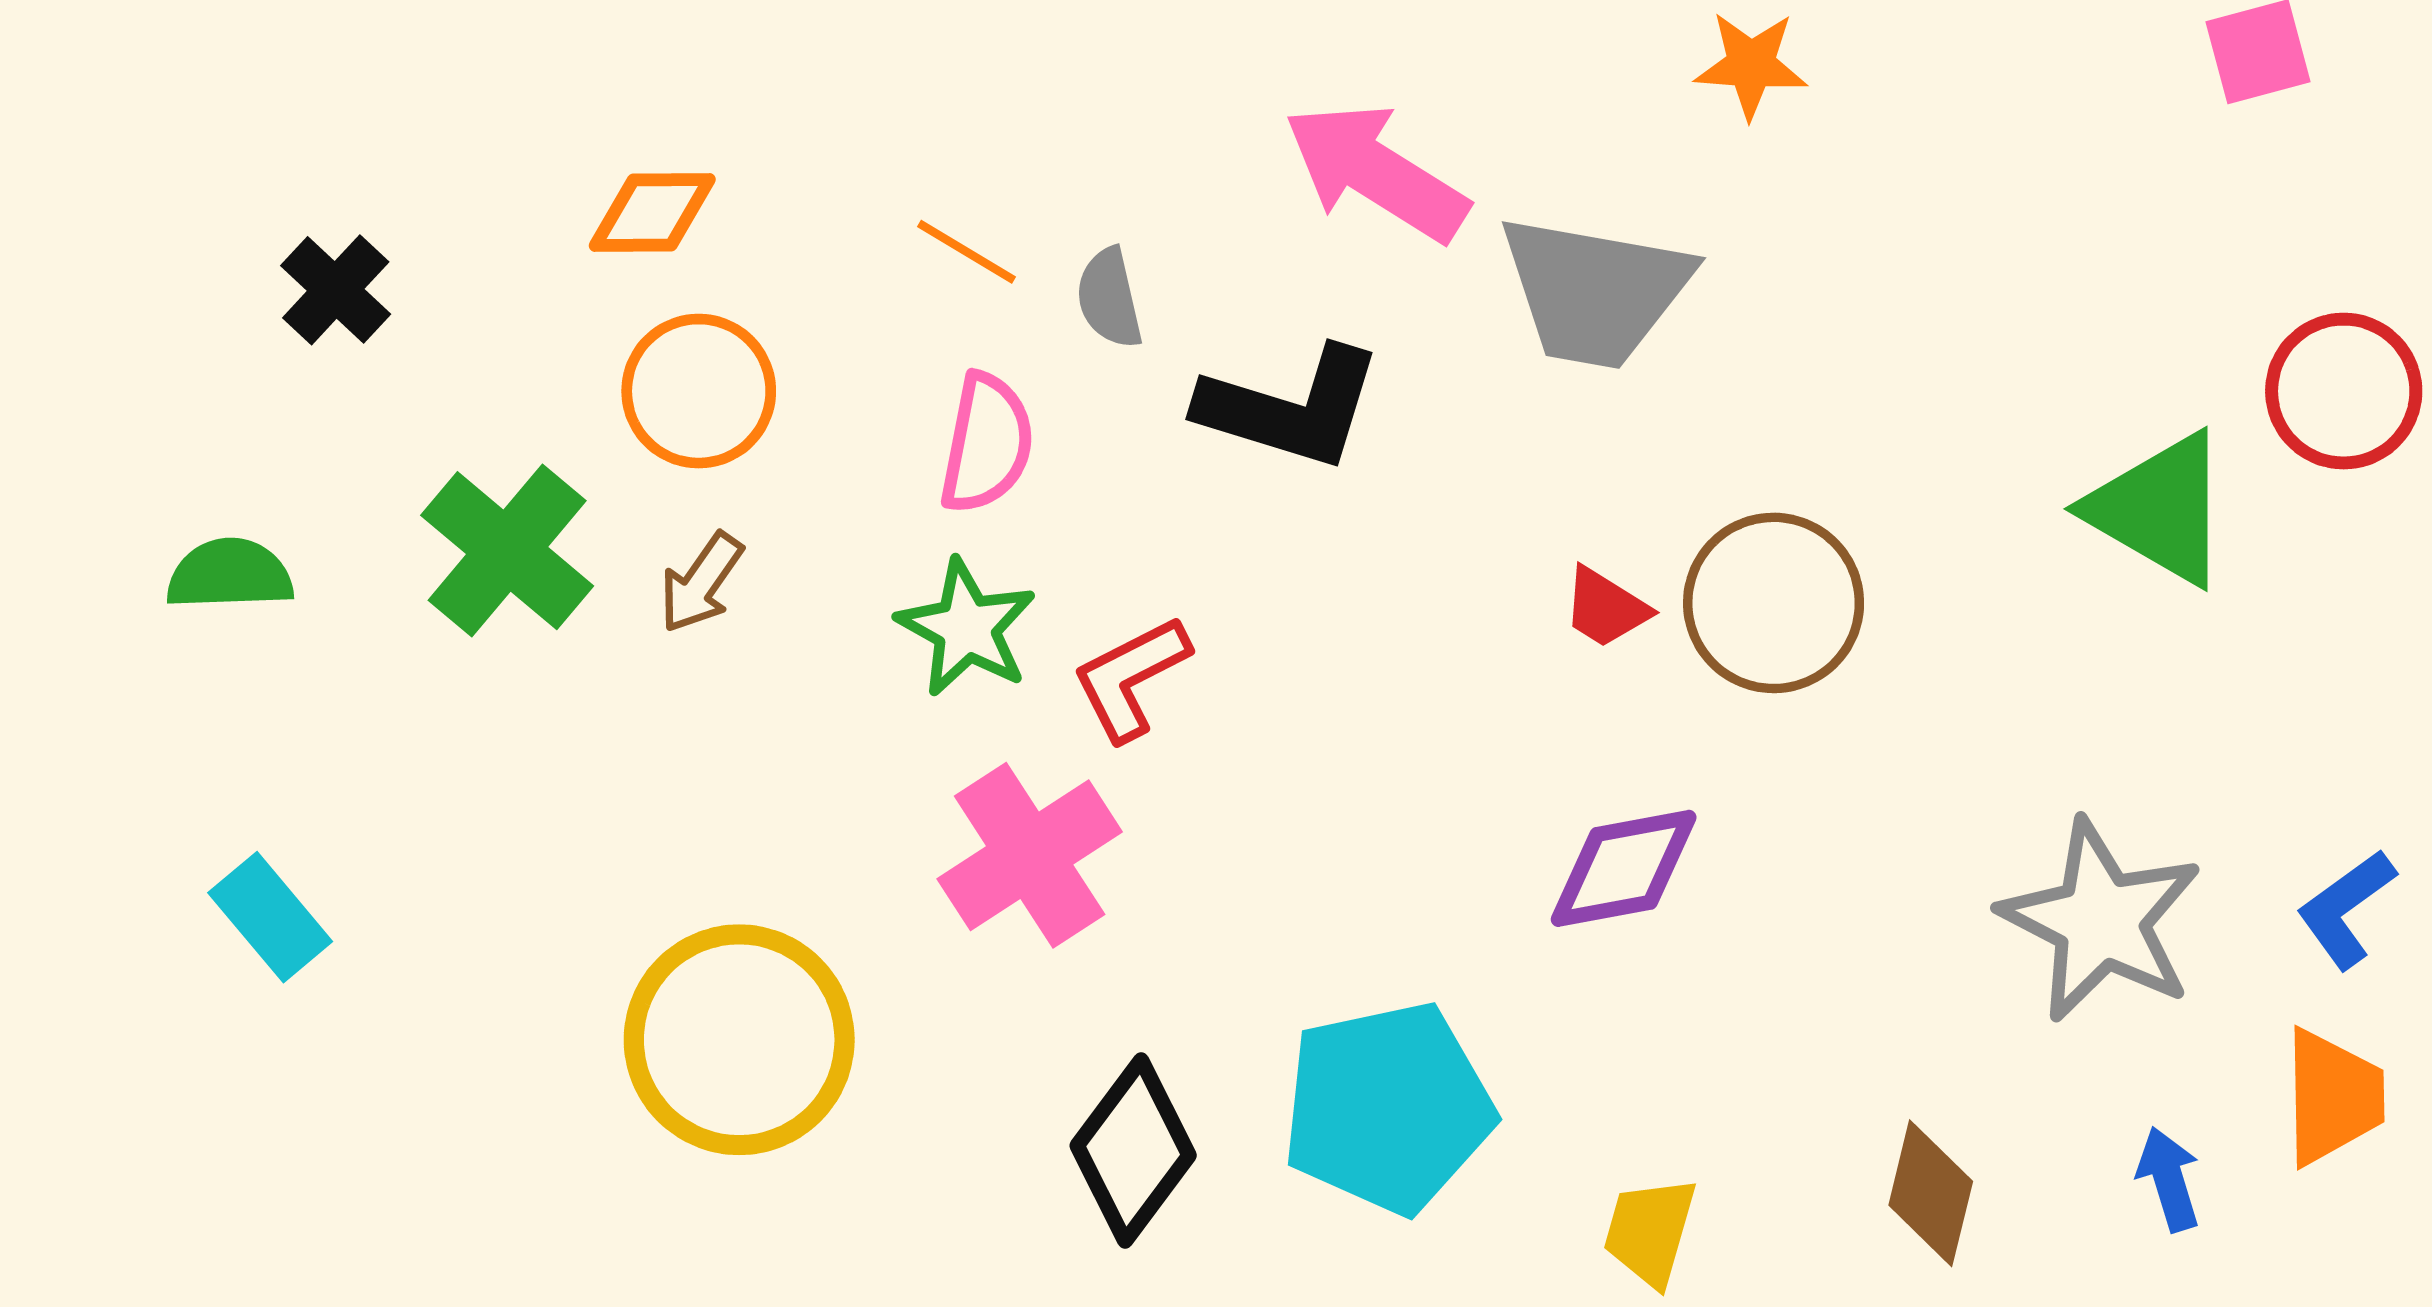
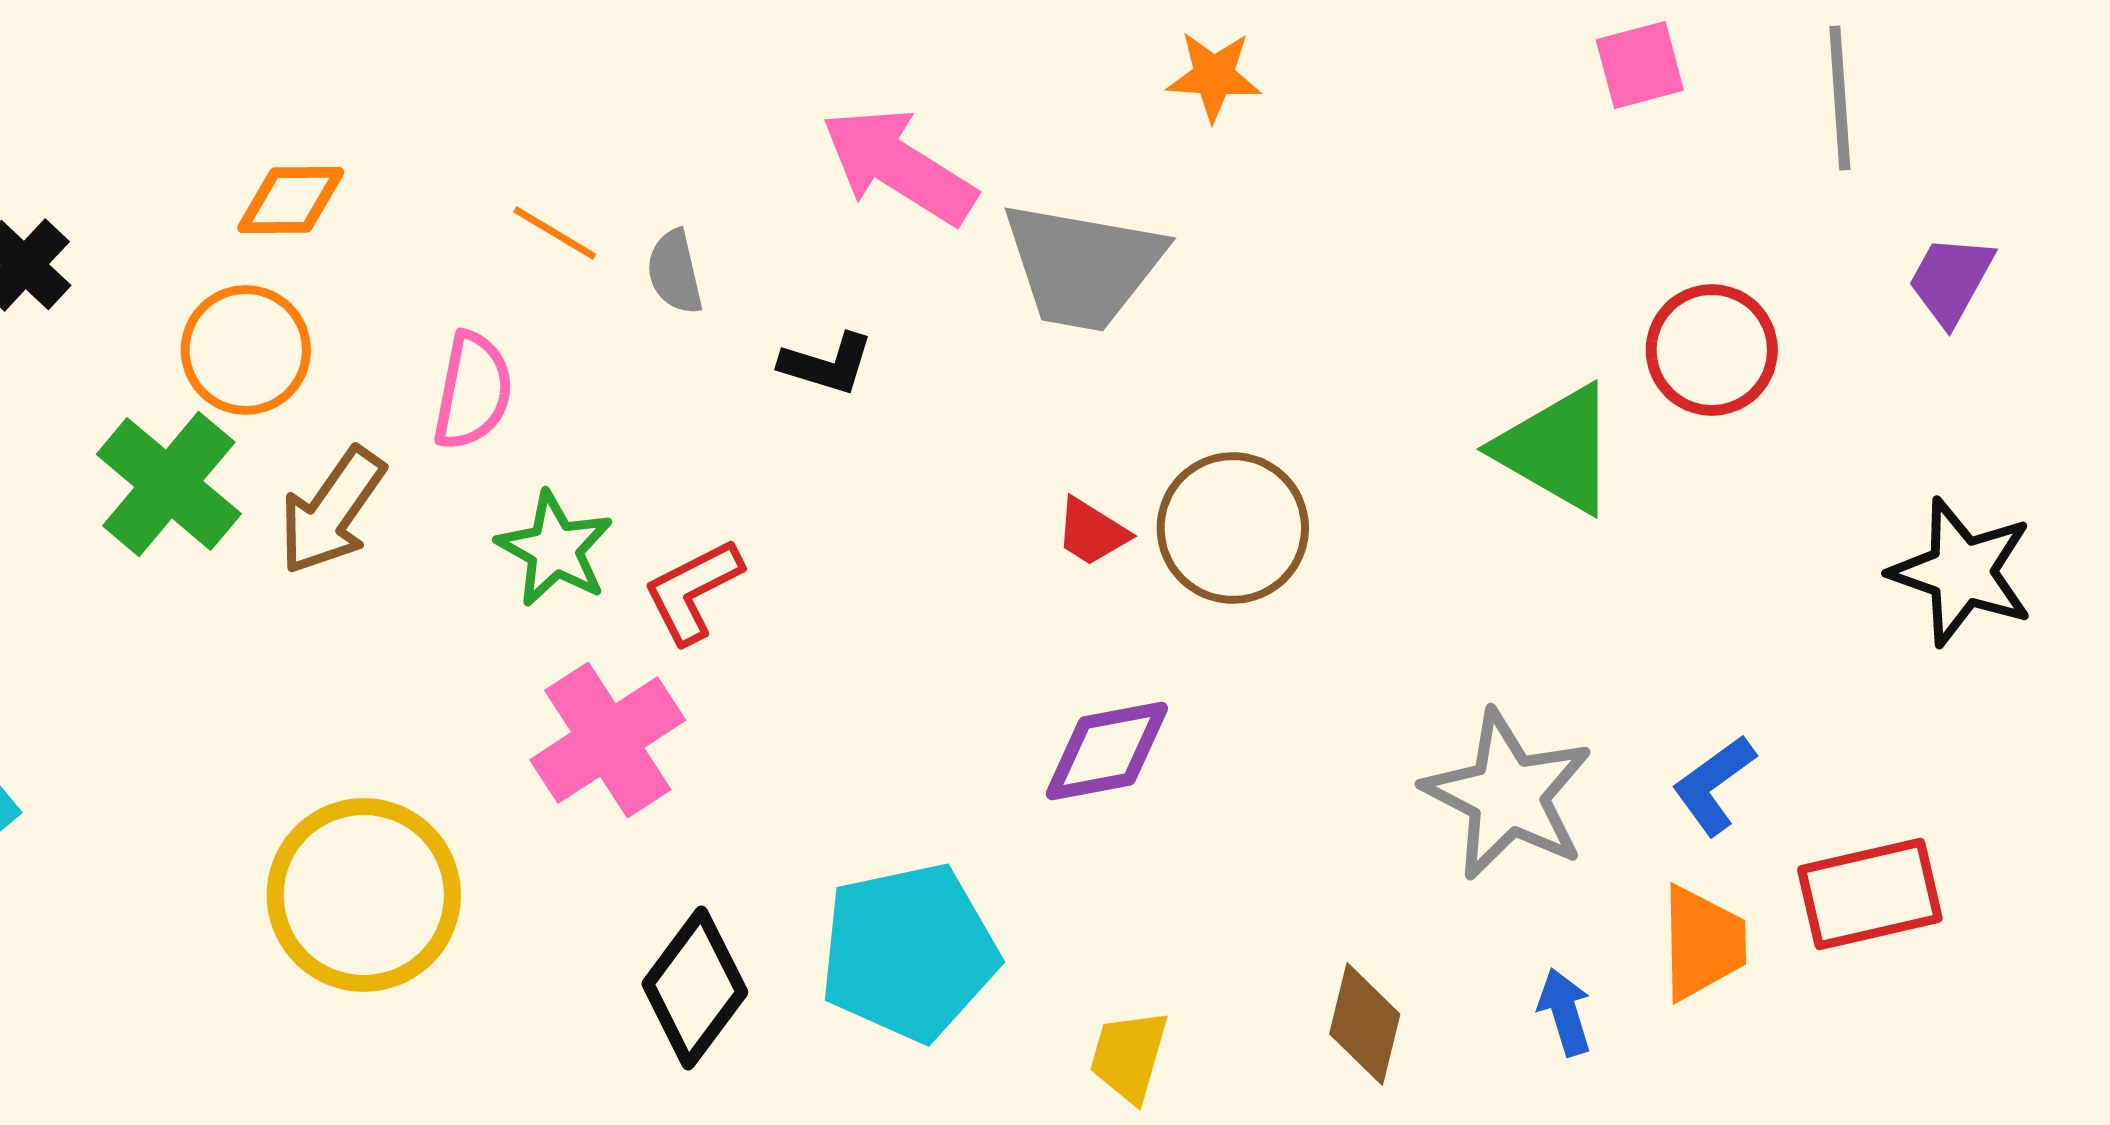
orange circle: (699, 391) -> (246, 350), moved
black L-shape: (1290, 408) -> (827, 364), size x0.6
pink semicircle: (987, 443) -> (473, 391), moved
brown arrow: (701, 583) -> (332, 511), size x1.5

